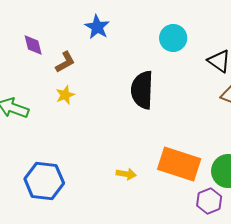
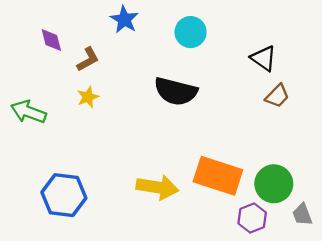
cyan circle: (173, 38) -> (191, 32), moved
black semicircle: (142, 90) -> (176, 91), turned -78
yellow arrow: (126, 174) -> (157, 187), size x1.8

